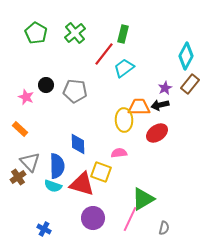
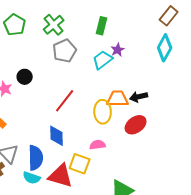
red line: (104, 54) -> (65, 101), moved
brown rectangle: (190, 84) -> (169, 16), moved
purple star: (165, 88) -> (118, 50), moved
gray pentagon: (75, 91) -> (65, 51), moved, turned -30

